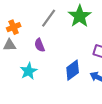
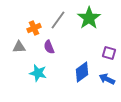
orange cross: (14, 27) -> (34, 28), moved
cyan star: (29, 71) -> (38, 73), turned -30

